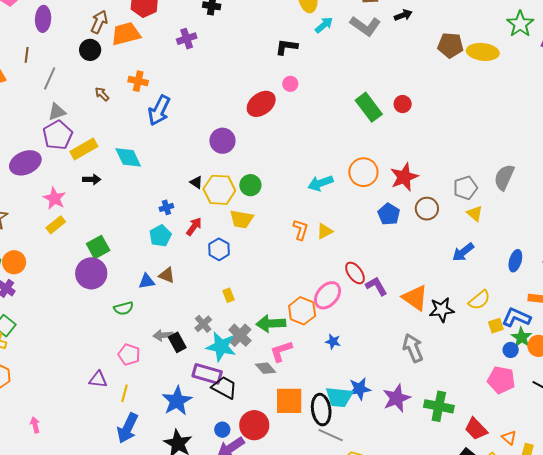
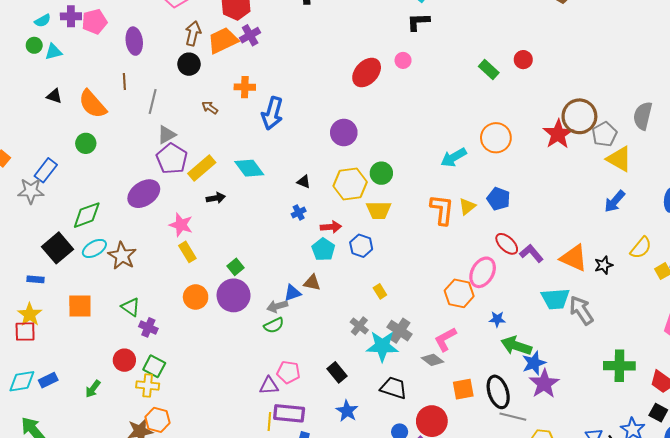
purple cross: (187, 39) -> (250, 35), moved
black L-shape: (287, 47) -> (418, 22), moved
red ellipse: (261, 104) -> (367, 72), moved
green rectangle: (369, 107) -> (489, 69), size x0.7
red star: (404, 177) -> (558, 134), moved
black triangle: (196, 182) -> (304, 182), moved
brown circle: (427, 209) -> (579, 116), moved, size x1.4
yellow triangle: (475, 213) -> (619, 159), size x1.5
blue pentagon: (389, 214) -> (498, 199), moved
yellow rectangle: (56, 225) -> (187, 252), turned -72
red arrow: (194, 227) -> (331, 227), turned 60
orange L-shape: (301, 230) -> (442, 210), size x1.4
cyan pentagon: (160, 236) -> (323, 249), moved
green square: (98, 247) -> (235, 267), size x0.7
orange circle: (14, 262) -> (196, 297), moved
black star: (442, 310) -> (604, 265), size x0.7
green arrow: (271, 323) -> (516, 346), moved, turned 32
gray arrow: (163, 335) -> (277, 306), moved
black rectangle: (177, 342) -> (337, 372), moved
purple rectangle: (207, 374) -> (289, 413), moved
purple triangle: (98, 379) -> (269, 386), moved
yellow line: (124, 393) -> (269, 422), moved
cyan trapezoid: (339, 397) -> (555, 299), moved
purple star: (397, 398) -> (544, 384), moved
blue star: (177, 401) -> (347, 411), size x0.7
orange square: (289, 401) -> (463, 389), size x0.7

